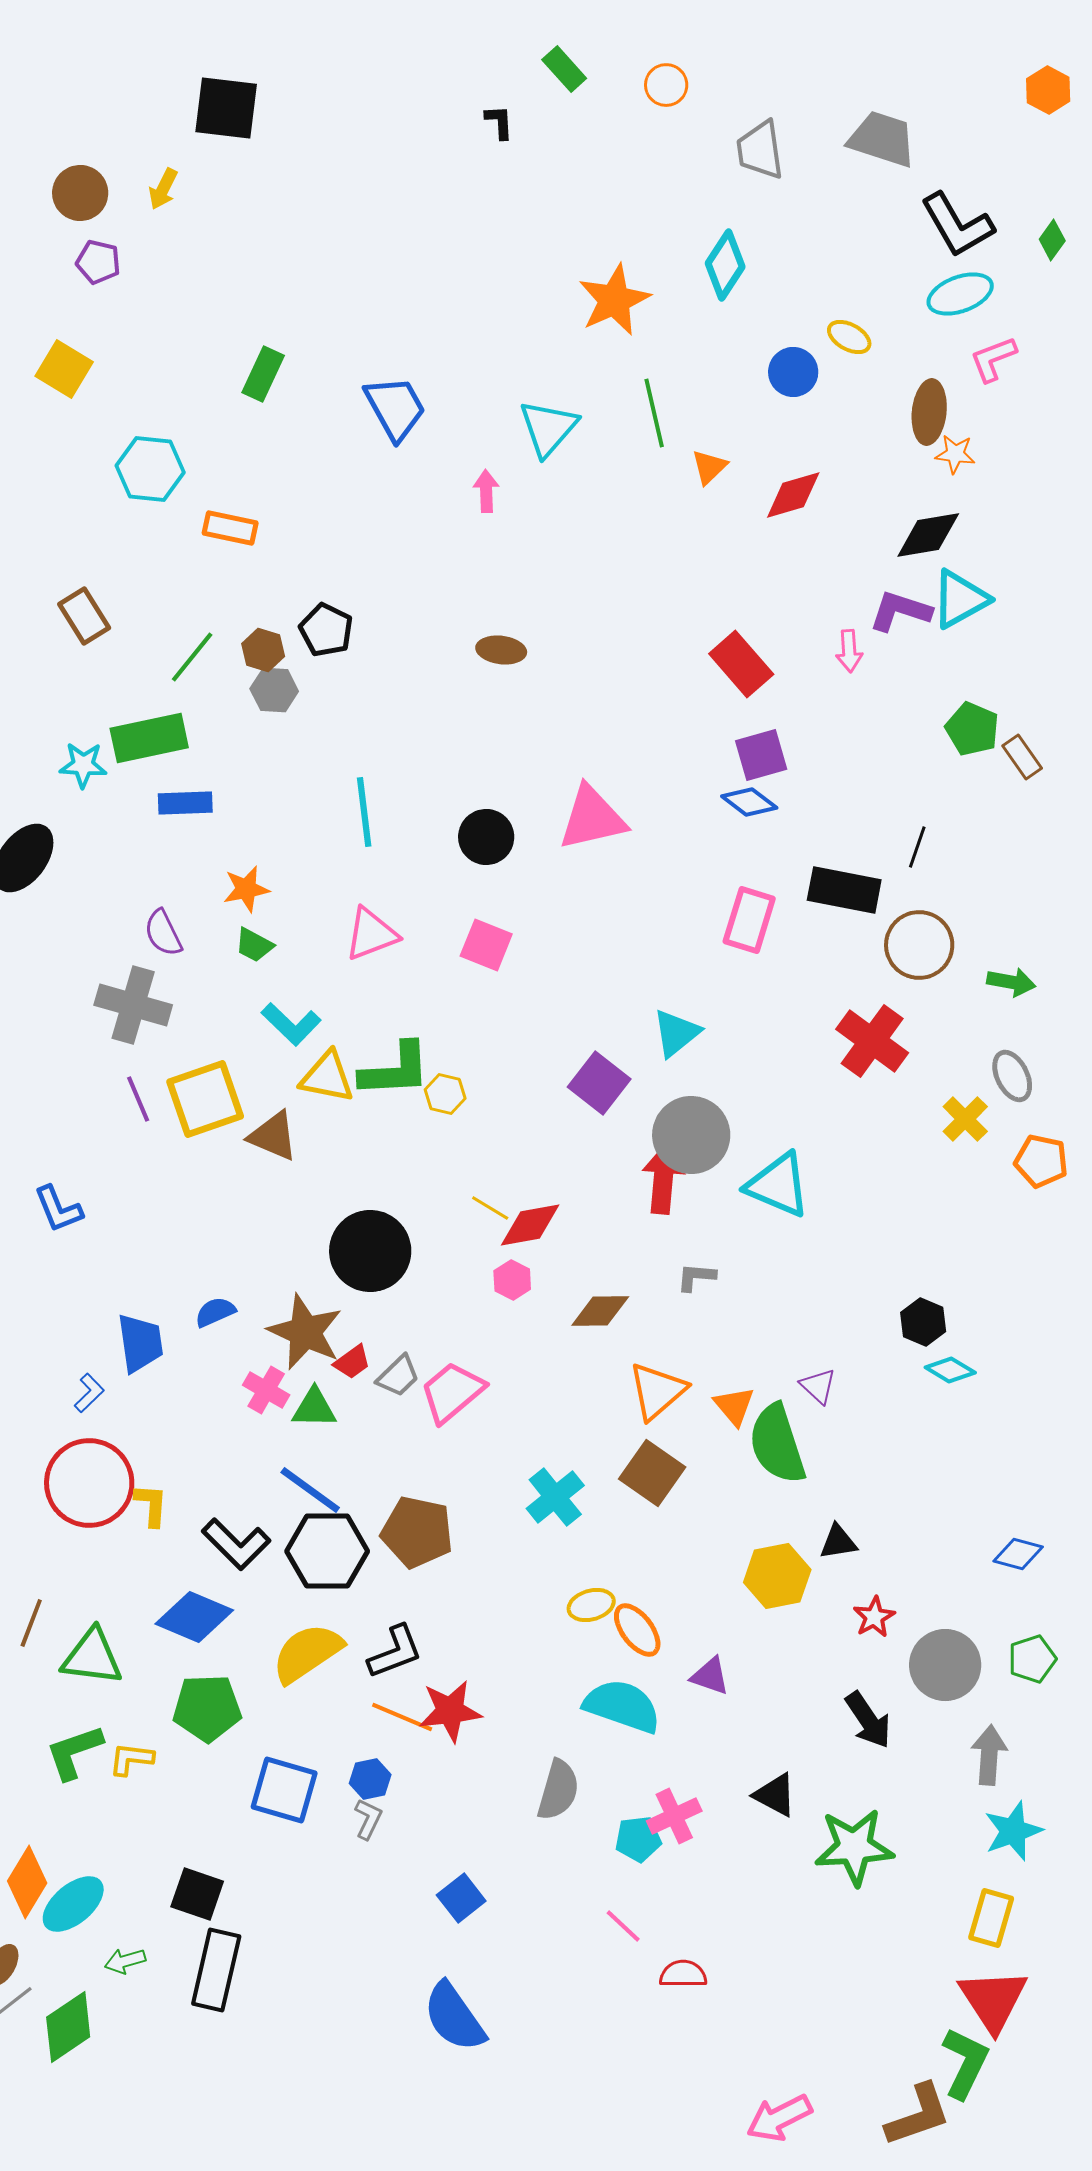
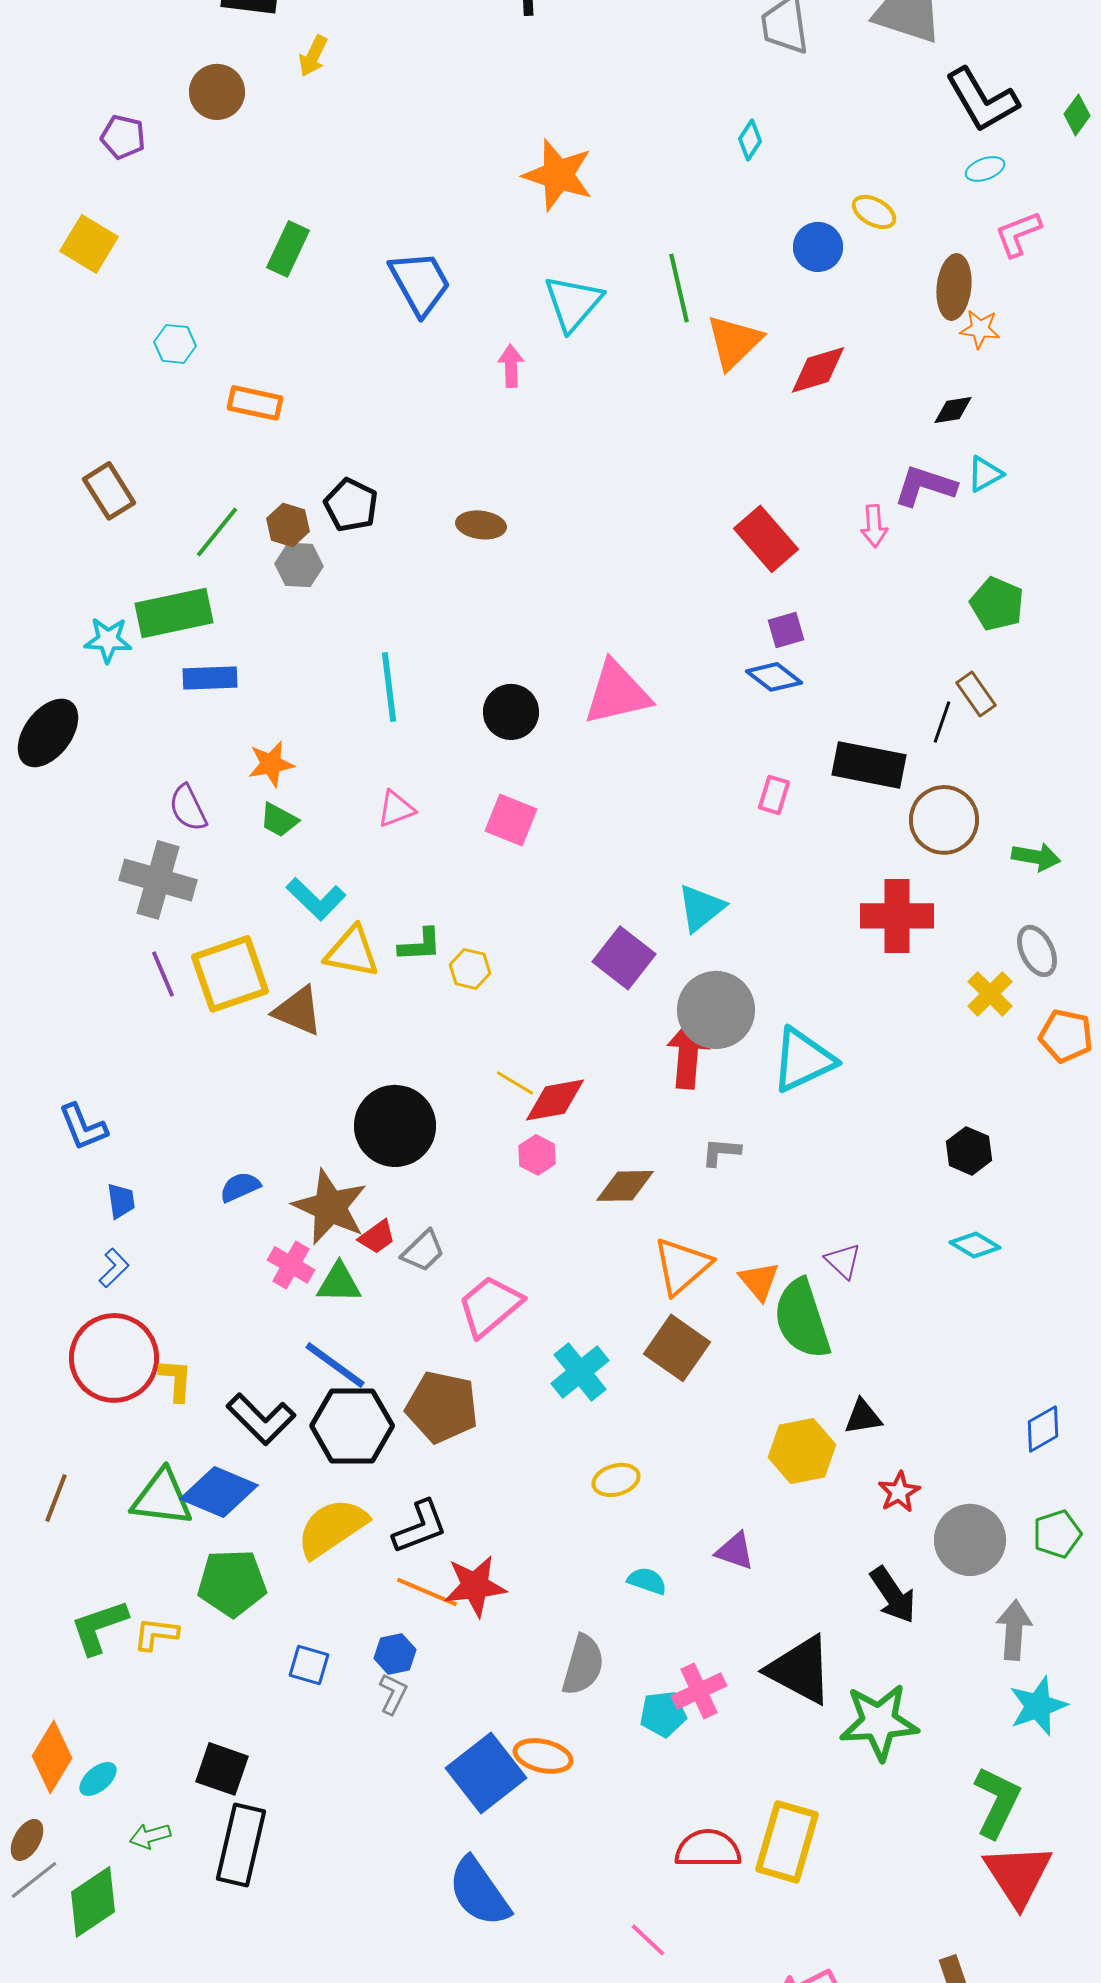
yellow arrow: (163, 189) -> (313, 56), moved
brown circle: (80, 193) -> (217, 92), moved
cyan diamond: (725, 265) -> (750, 140), size x0.6
cyan ellipse: (960, 294) -> (985, 169), size x0.6
orange star: (614, 300) -> (558, 175), moved, turned -30
orange triangle: (709, 467) -> (734, 342), size x1.6
cyan hexagon: (150, 469) -> (175, 344), size x0.6
black diamond: (928, 535) -> (953, 410), size x0.6
cyan triangle: (960, 599) -> (985, 474), size x0.6
brown ellipse: (501, 650) -> (481, 525), moved
purple square: (761, 755) -> (786, 630), size x0.7
brown rectangle: (1022, 757) -> (976, 694), moved
pink rectangle: (749, 920) -> (774, 795), size x0.6
pink triangle: (371, 934) -> (396, 809), size x0.7
red cross: (872, 1041) -> (897, 916), turned -36
green L-shape: (395, 1070) -> (420, 945), size x0.6
cyan triangle: (778, 1185) -> (803, 1060), turned -48
blue L-shape: (58, 1209) -> (83, 1127), moved
black hexagon: (923, 1322) -> (969, 1151), moved
blue trapezoid: (140, 1343) -> (121, 1201), moved, size x0.6
pink trapezoid: (452, 1392) -> (490, 1306), moved
blue diamond: (1018, 1554) -> (1043, 1429), turned -45
orange ellipse: (637, 1630) -> (543, 1756), moved, turned -40
green triangle: (92, 1657) -> (162, 1498), moved
cyan semicircle: (622, 1706) -> (647, 1581), size x0.5
blue square: (284, 1790) -> (309, 1665), size x0.6
black triangle: (775, 1795) -> (800, 1670), size x1.6
blue square: (461, 1898) -> (486, 1773), size x1.6
cyan ellipse: (73, 1904) -> (98, 1779), size x0.6
yellow rectangle: (991, 1918) -> (787, 1842), moved, size x1.4
pink line: (623, 1926) -> (648, 1940), moved
red semicircle: (683, 1974) -> (708, 1849), size x1.4
green L-shape: (965, 2063) -> (997, 1802), moved

